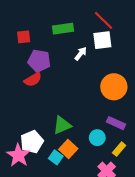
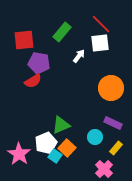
green rectangle: (63, 29) -> (62, 32), turned -42
red square: (24, 37) -> (24, 40), size x1.5
white pentagon: (32, 142) -> (46, 143), moved

